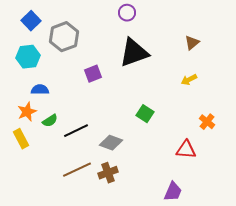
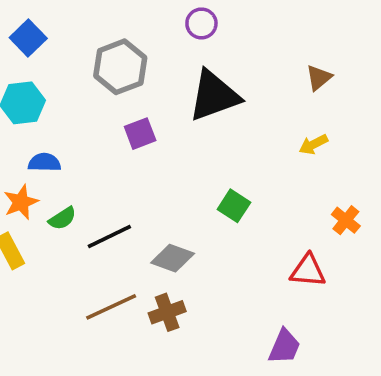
gray hexagon: (64, 37) -> (120, 67), moved

